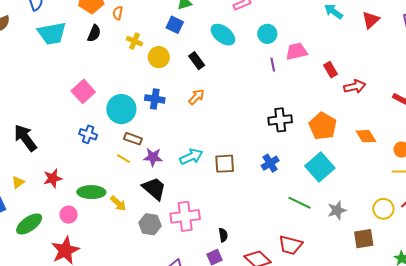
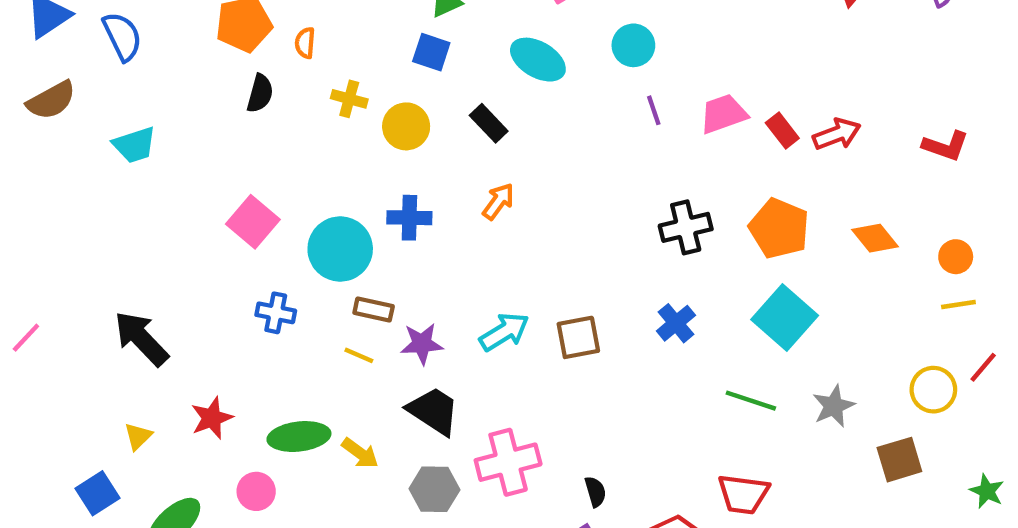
cyan trapezoid: (52, 33) -> (134, 145), moved, size x0.7
pink trapezoid: (296, 51) -> (723, 114), moved
red rectangle: (331, 70) -> (782, 131), moved

